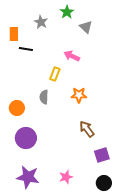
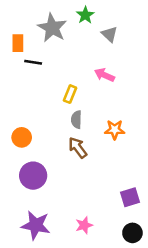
gray star: (41, 22) -> (52, 28), size x1.6
pink arrow: (72, 56) -> (104, 75), moved
orange star: (79, 95) -> (115, 130), moved
gray semicircle: (44, 97) -> (76, 120), moved
brown arrow: (87, 129) -> (78, 148), moved

